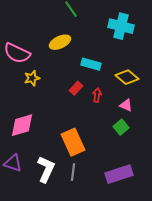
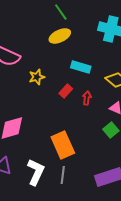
yellow ellipse: (60, 42) -> (60, 36), moved
yellow star: (32, 78) -> (37, 77), moved

